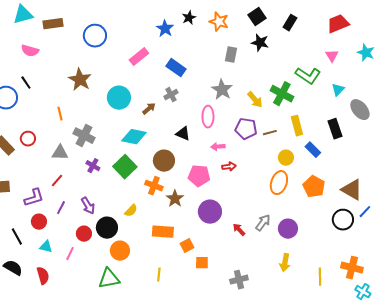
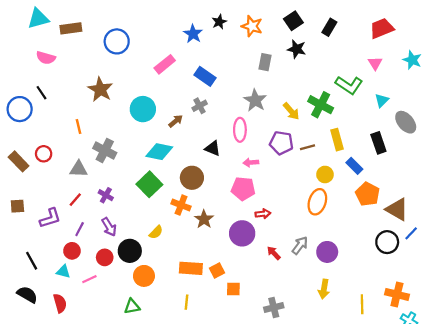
purple cross: (93, 166) -> (106, 195), moved
red arrow: (229, 167) -> (263, 214), moved
pink pentagon: (199, 176) -> (243, 189), moved
orange pentagon: (314, 187) -> (368, 194), moved
red circle: (39, 222) -> (72, 251), moved
orange rectangle: (163, 232) -> (191, 268), moved
pink line: (70, 254) -> (89, 279), turned 40
green triangle: (109, 279) -> (132, 306), size x0.7

